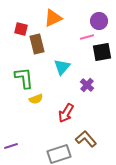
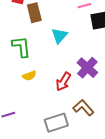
purple cross: (87, 85) -> (87, 68), moved, size x1.5
yellow semicircle: (36, 99) -> (29, 76), moved

